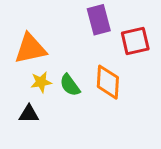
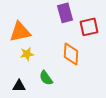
green semicircle: (70, 85) -> (46, 78), moved
black triangle: (29, 114) -> (19, 86), moved

